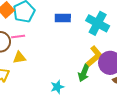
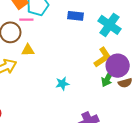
pink line: (18, 36) -> (26, 20), moved
green arrow: (84, 73) -> (108, 78), moved

